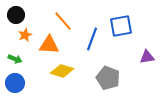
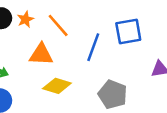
orange star: (25, 35) -> (25, 19), moved

